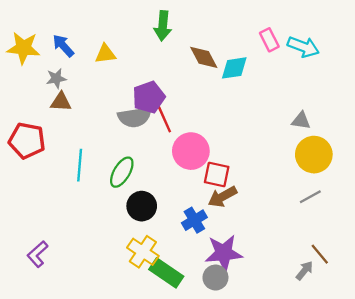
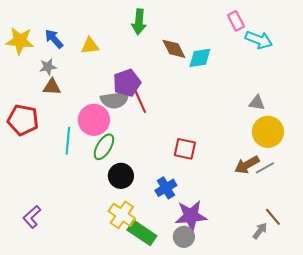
pink rectangle: (269, 40) -> (236, 21), moved
pink circle: (191, 151) -> (94, 120), moved
brown arrow: (222, 197) -> (247, 165), moved

